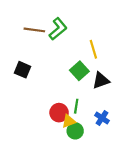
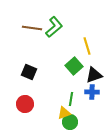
black square: (23, 70) -> (29, 72), moved
red circle: (59, 113) -> (25, 104), moved
blue cross: (102, 118) -> (92, 92), moved, turned -32

